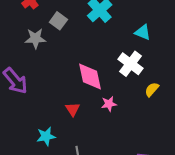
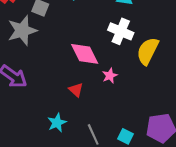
gray star: (35, 38) -> (22, 30), size x1.4
yellow semicircle: (152, 89) -> (148, 51), size x1.8

